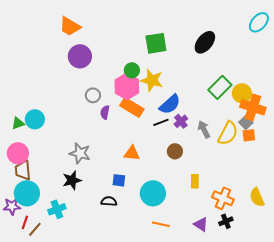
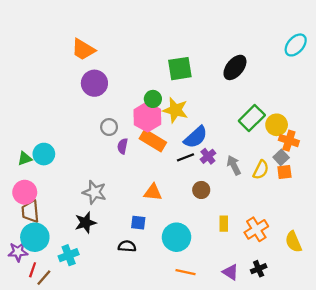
orange cross: (253, 107) -> (289, 141), size x0.7
yellow semicircle: (228, 133) -> (261, 170), size x0.7
orange cross: (223, 198) -> (256, 229), moved, turned 35

